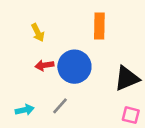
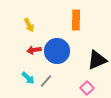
cyan arrow: (25, 110) -> (28, 78), moved, turned 56
pink square: (131, 115) -> (87, 88), moved, turned 32

